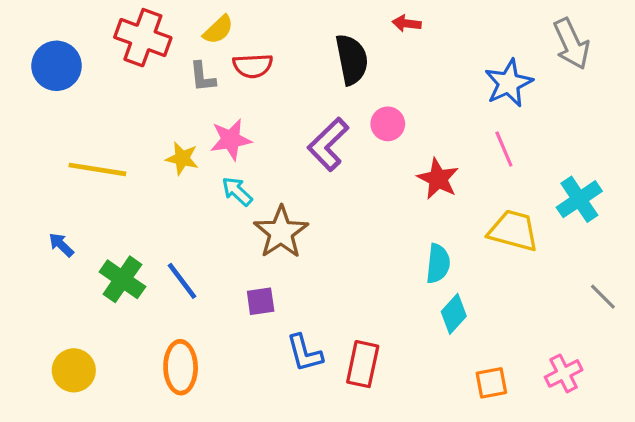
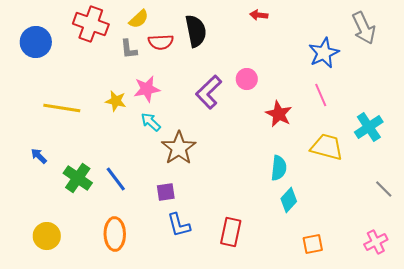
black semicircle: (352, 60) -> (196, 31), moved
blue L-shape: (305, 353) -> (179, 225), moved
pink cross: (564, 373) -> (376, 242), moved

